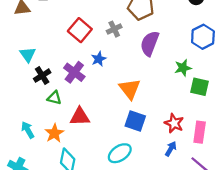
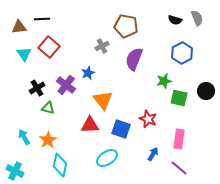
red square: (80, 30) -> (49, 47), moved
cyan triangle: (28, 55) -> (24, 54), moved
orange triangle: (130, 89) -> (103, 100), moved
red triangle: (80, 117) -> (90, 125), moved
red star: (174, 123) -> (148, 119), moved

